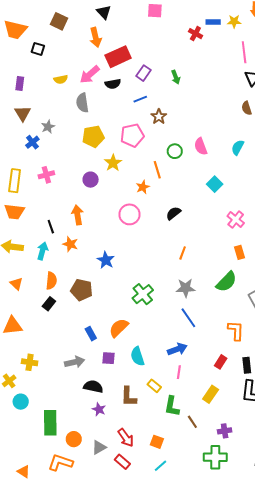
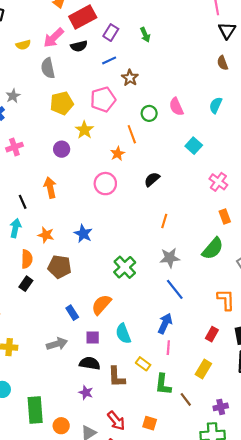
orange star: (70, 244) -> (46, 235), moved
blue arrow: (177, 349) -> (165, 323), turned -42
black semicircle: (93, 387) -> (90, 363), moved

